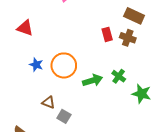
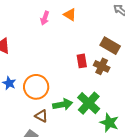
green cross: (119, 76) -> (89, 103), size x1.6
brown triangle: (49, 102) -> (41, 116), moved

